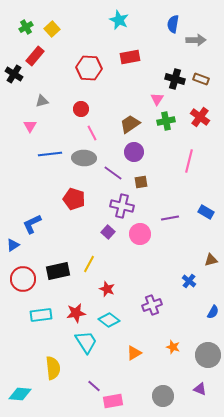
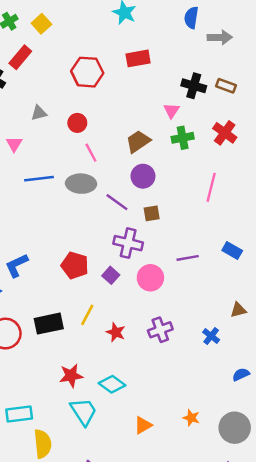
gray triangle: (42, 101) -> (39, 113), moved
red pentagon: (74, 199) -> (75, 265), moved
red star: (107, 289) -> (116, 332), moved
purple cross: (152, 305) -> (160, 330), moved
blue semicircle: (213, 312) -> (241, 374), turned -144
cyan rectangle: (41, 315) -> (19, 414), moved

